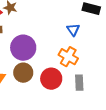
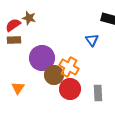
orange cross: (68, 57) -> (69, 67), moved
brown circle: (23, 73) -> (54, 75), moved

